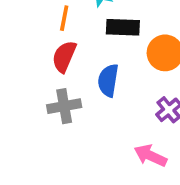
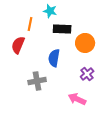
red semicircle: (64, 57) -> (18, 45), moved
gray cross: (64, 106) -> (37, 81), moved

